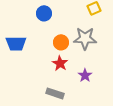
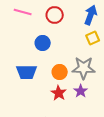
blue trapezoid: (16, 43) -> (27, 72), moved
purple star: (85, 75) -> (81, 91), moved

